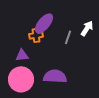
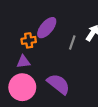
orange cross: (36, 35) -> (29, 40), moved
purple semicircle: (55, 76) -> (58, 84), turned 35

